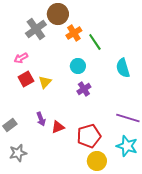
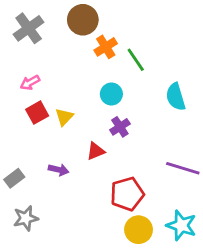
gray cross: (36, 29) -> (29, 28), moved
purple arrow: (41, 119) -> (59, 170), turned -56
red triangle: (58, 127) -> (96, 151), moved
cyan star: (127, 146) -> (181, 225), moved

